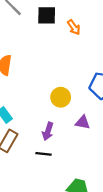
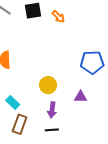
yellow circle: (61, 97) -> (48, 85), moved

